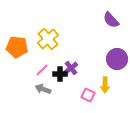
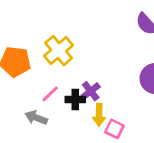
yellow arrow: (105, 85) -> (99, 115), moved
gray arrow: (43, 89) -> (36, 118), moved

